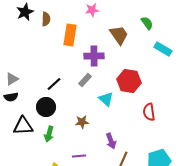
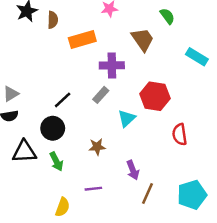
green semicircle: (147, 23) -> (167, 16), moved
orange rectangle: (70, 35) -> (82, 40), turned 65
cyan triangle: (106, 99) -> (127, 118), turned 35
green arrow: (49, 134) -> (56, 162), turned -42

